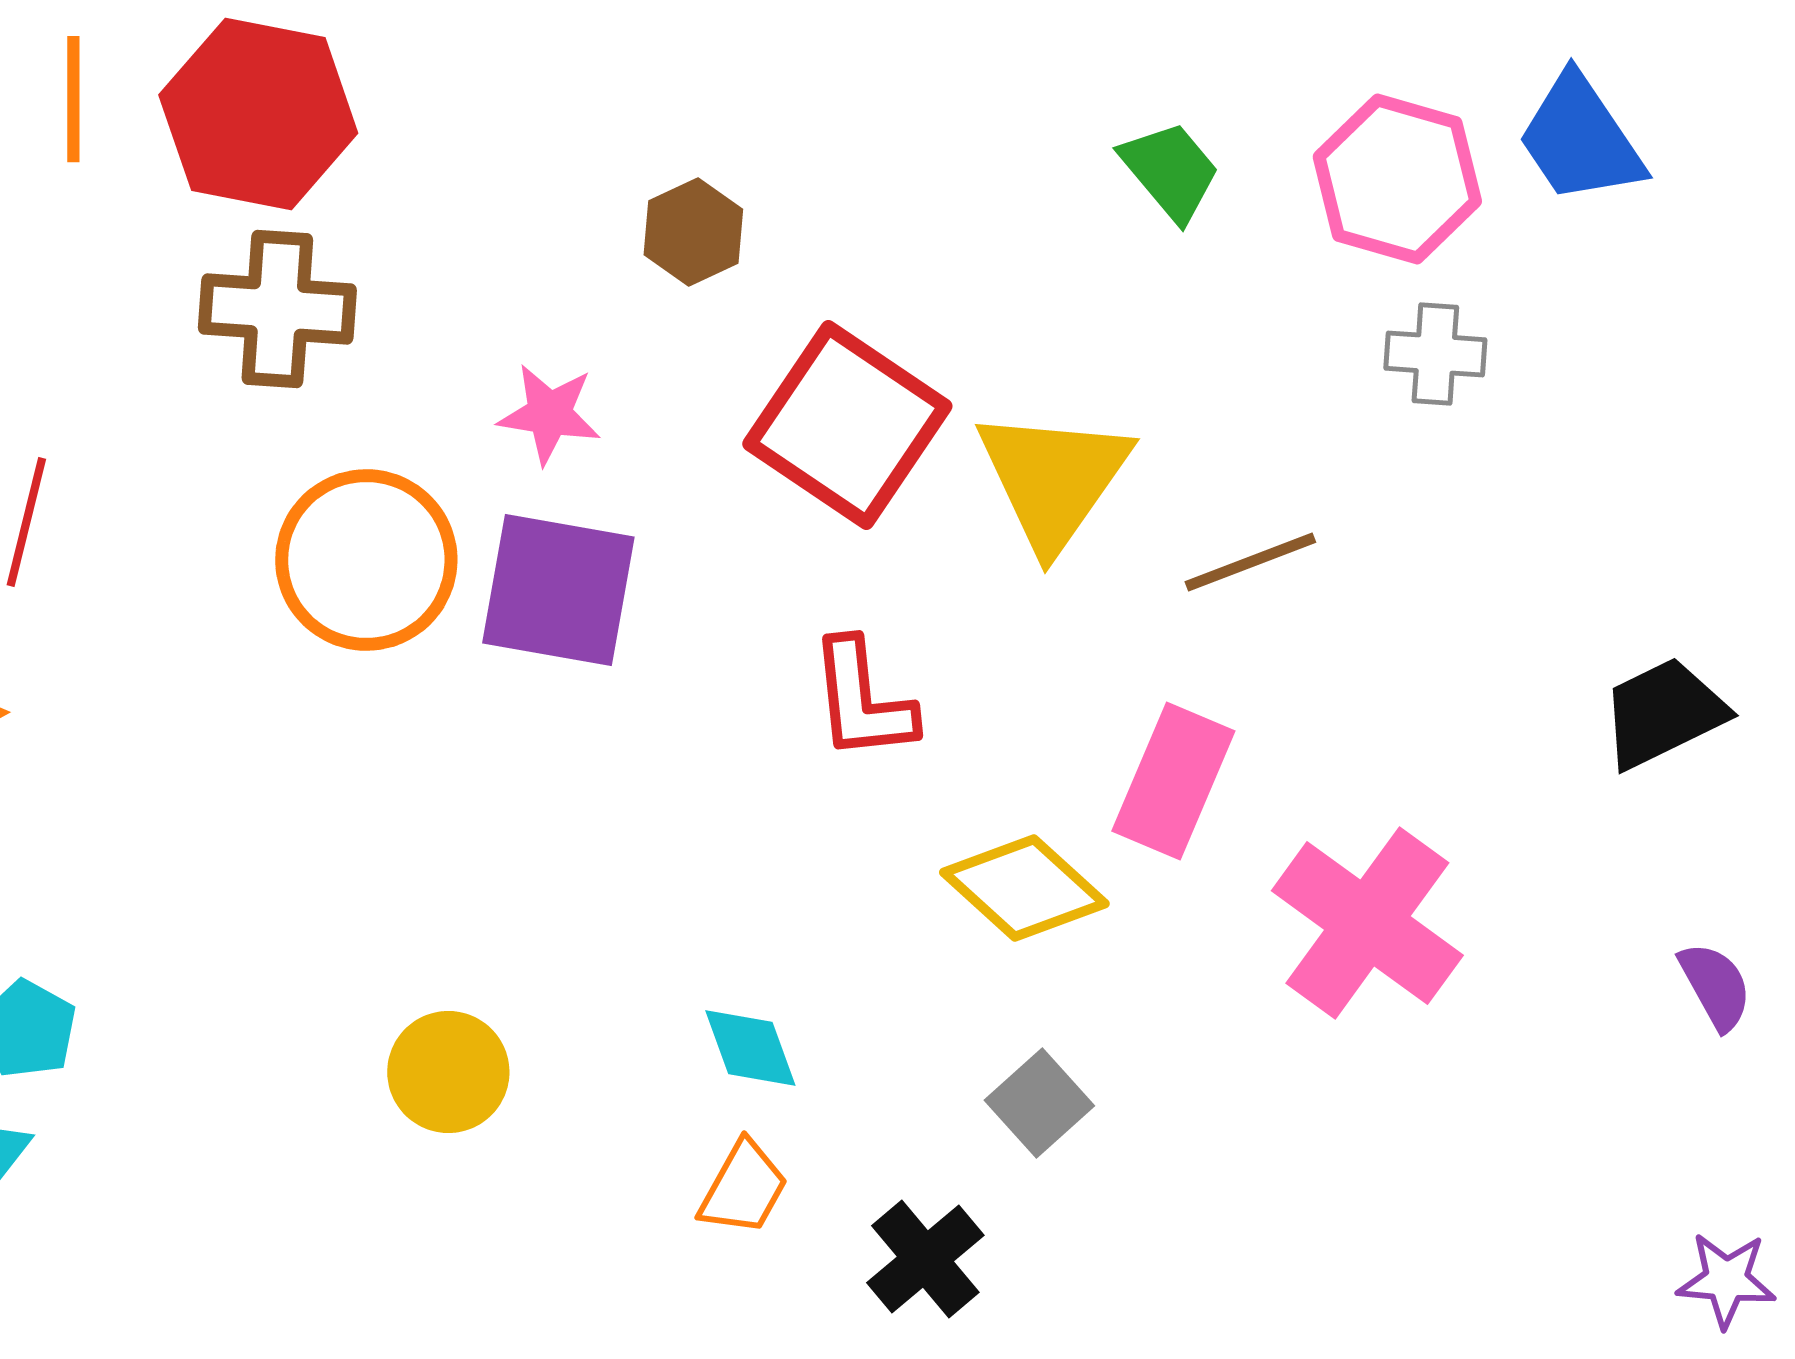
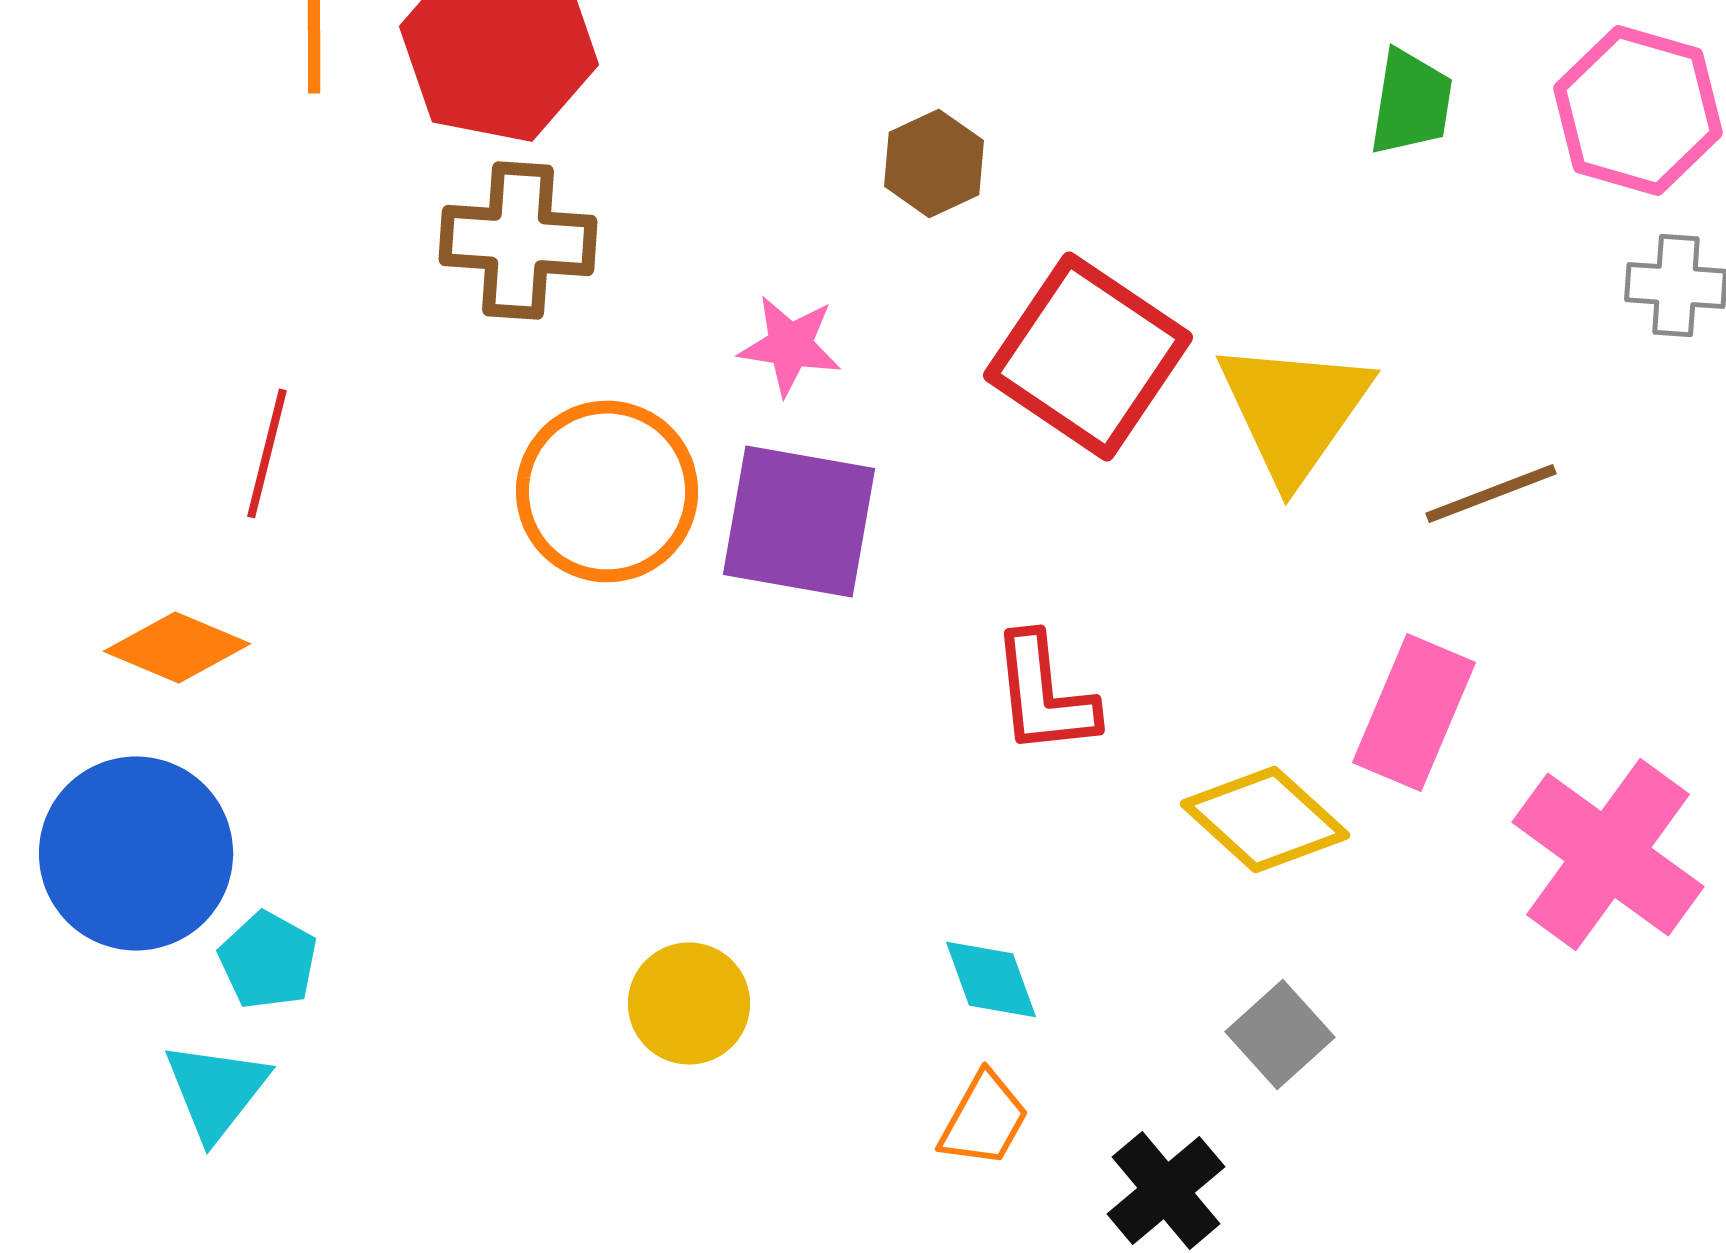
green trapezoid: (1170, 171) -> (1411, 102), turned 49
red L-shape: (862, 700) -> (1044, 694), moved

